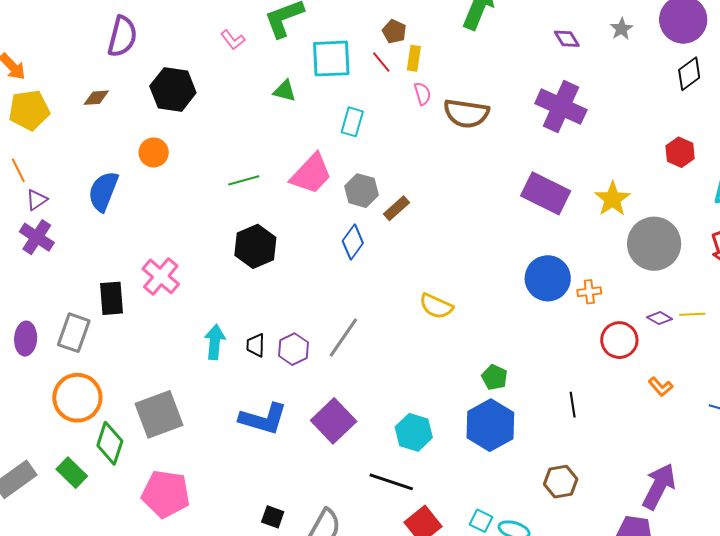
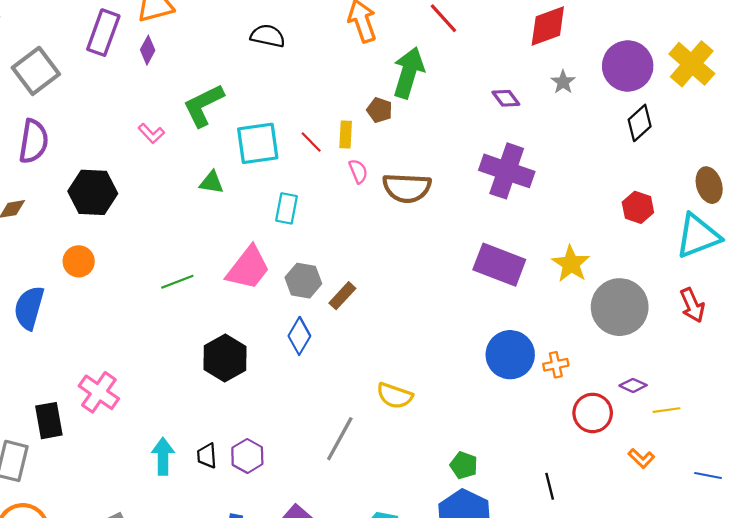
brown pentagon: (394, 31) -> (379, 110), moved
black hexagon: (255, 246) -> (225, 358), moved
yellow line: (692, 314) -> (666, 410), moved
gray line: (343, 337) -> (340, 439), moved

